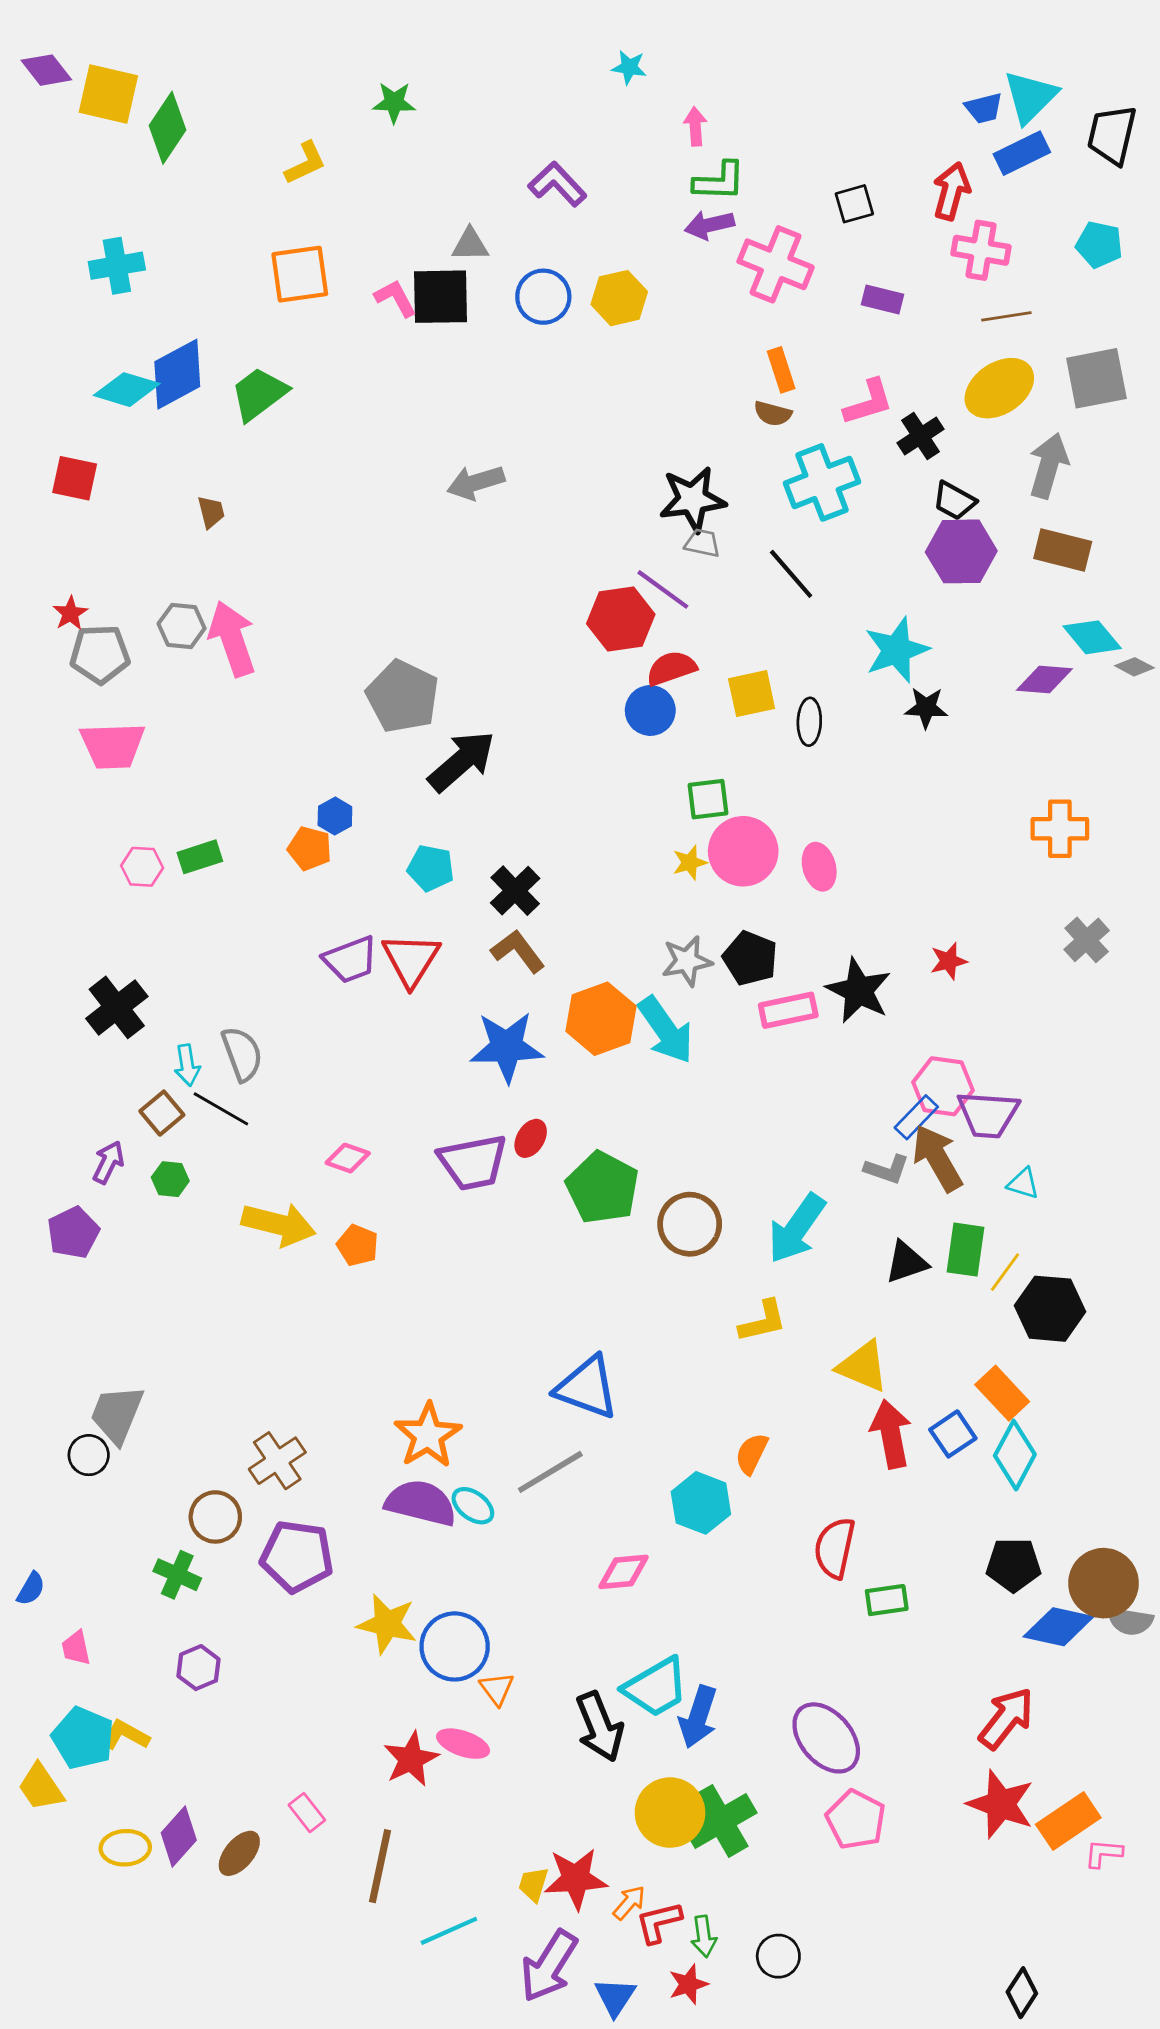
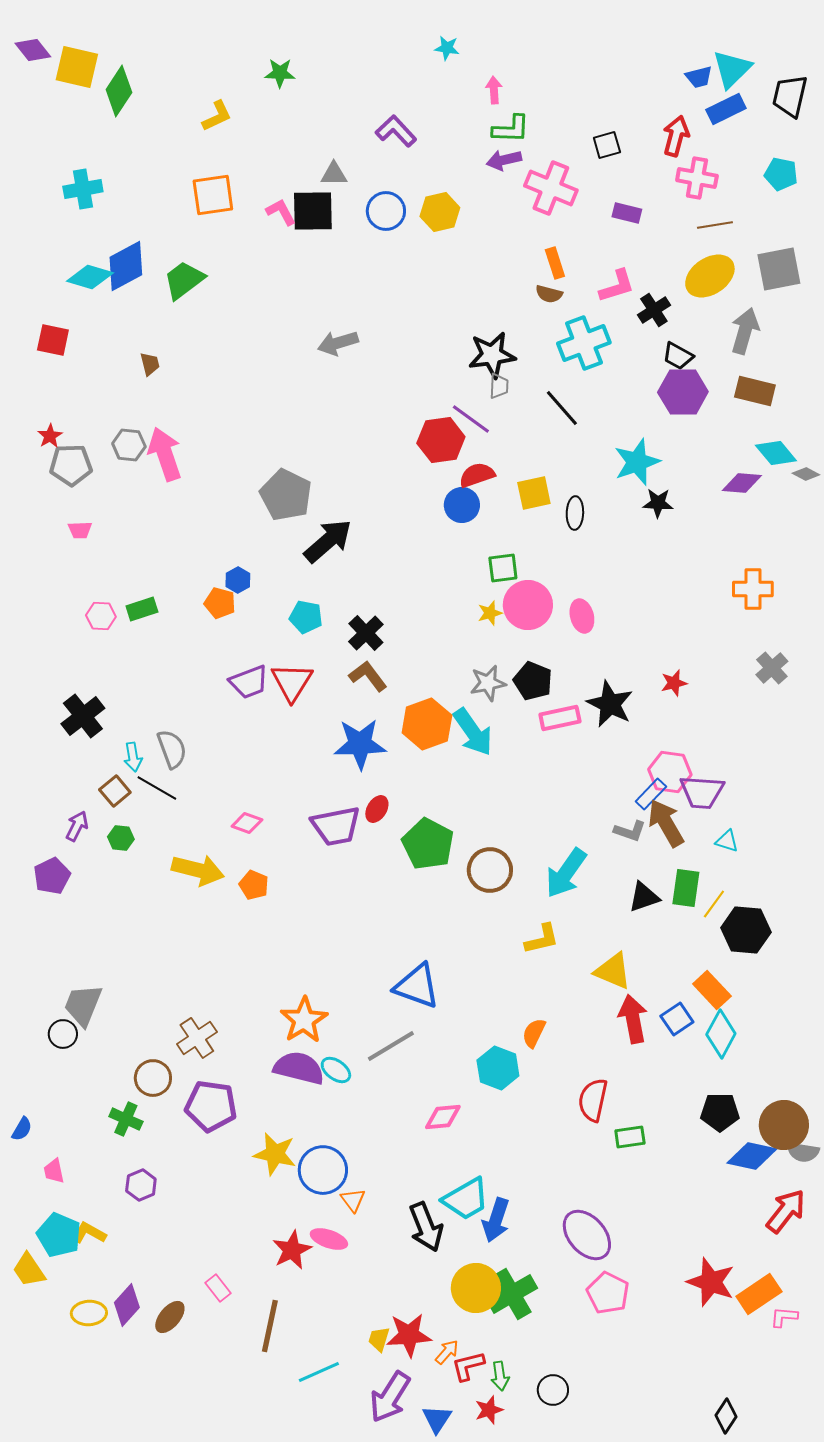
gray trapezoid: (702, 543) -> (499, 386), turned 80
pink trapezoid: (113, 746) -> (80, 530), size x0.5
red arrow: (1006, 1718) -> (786, 1211), moved

